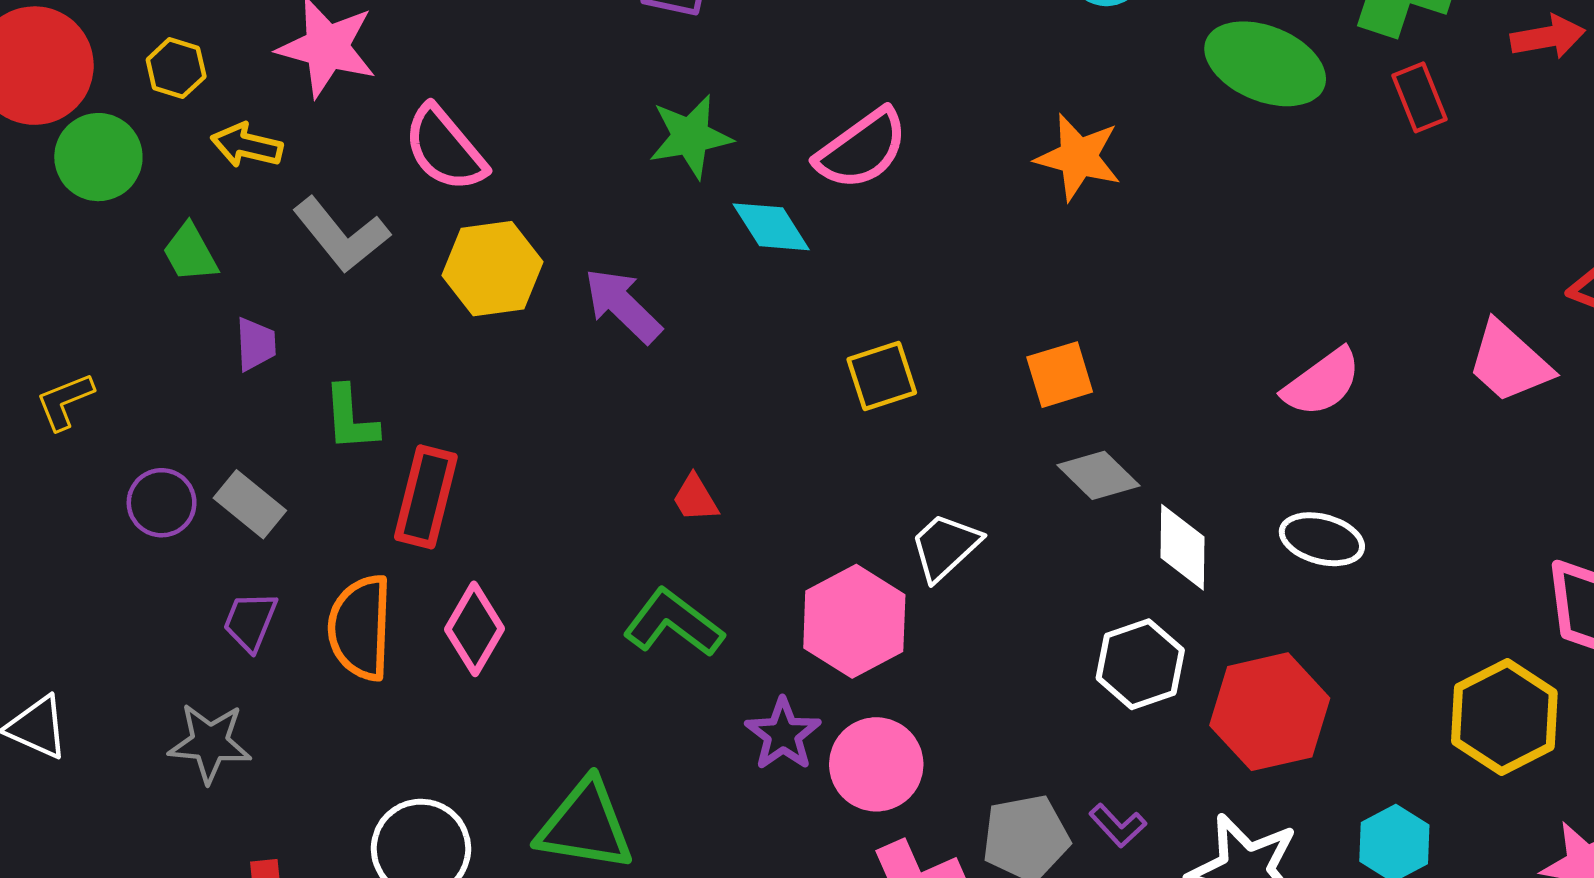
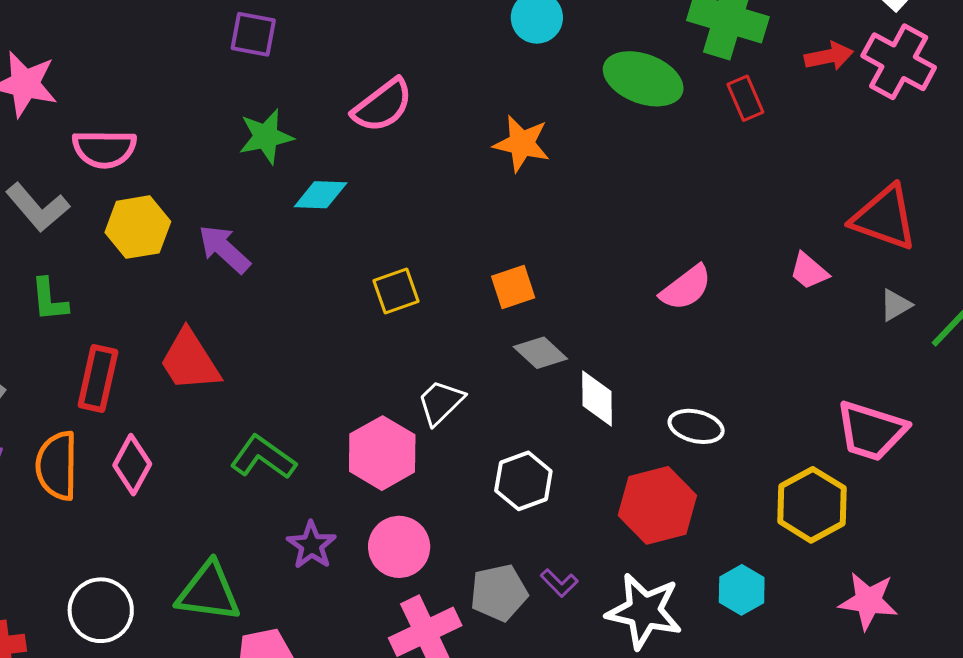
pink semicircle: (445, 149) -> (104, 149), turned -48
pink semicircle: (862, 149) -> (382, 105), moved
cyan diamond: (771, 227) -> (321, 195), turned -54
pink trapezoid: (1509, 362) -> (809, 271), size x0.7
green L-shape: (351, 418) -> (49, 300), moved
red trapezoid: (695, 498) -> (190, 361), moved, size x2.0
white ellipse: (1322, 539) -> (696, 426), moved
white hexagon: (1140, 664) -> (523, 481), moved
purple star: (783, 734) -> (312, 545), moved

